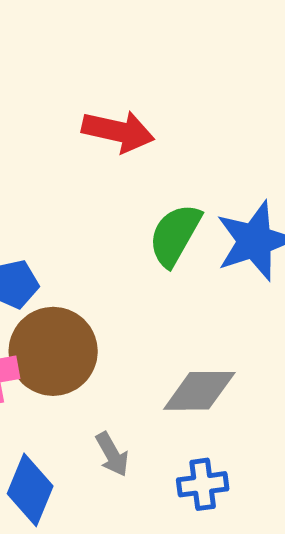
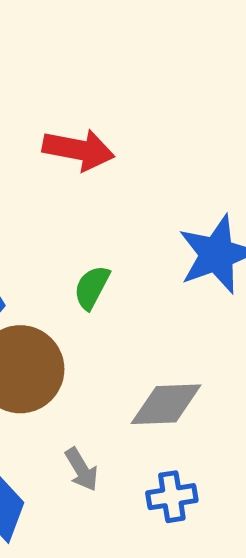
green semicircle: (175, 235) -> (92, 287), moved, size x0.7

